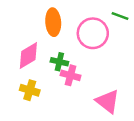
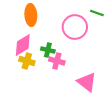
orange ellipse: (53, 22) -> (31, 15), moved
yellow cross: (30, 90) -> (27, 61), moved

